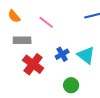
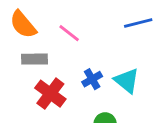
orange semicircle: (14, 16) -> (23, 24), size x1.5

